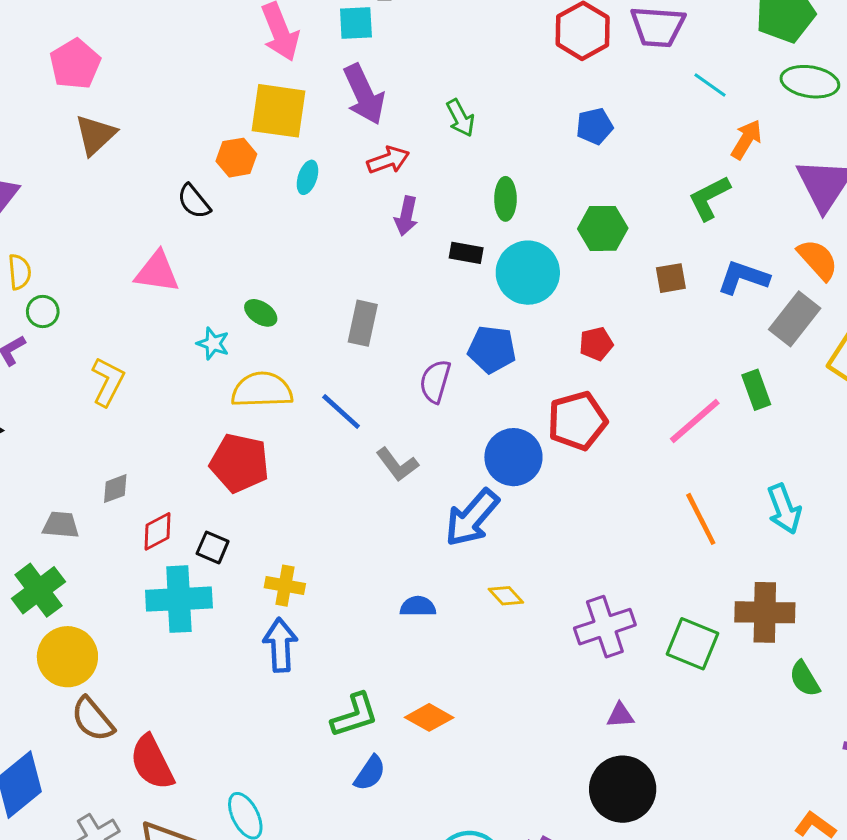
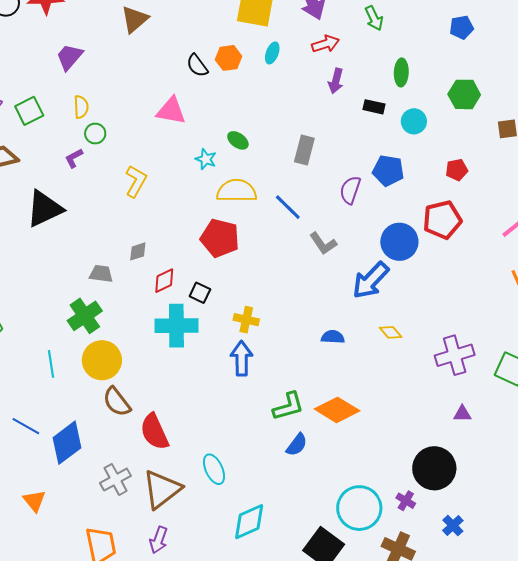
orange hexagon: (236, 158) -> (229, 58), moved
cyan circle: (528, 273) -> (414, 121), size x0.6
orange diamond: (429, 717) -> (337, 410), size x1.4
black circle: (623, 789) -> (434, 468), moved

